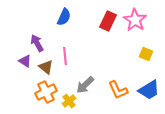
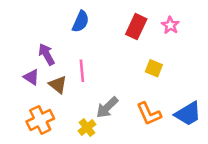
pink star: (135, 20) -> (170, 25), size x0.6
yellow square: (146, 54) -> (154, 68), moved
orange cross: (46, 92) -> (40, 120), moved

